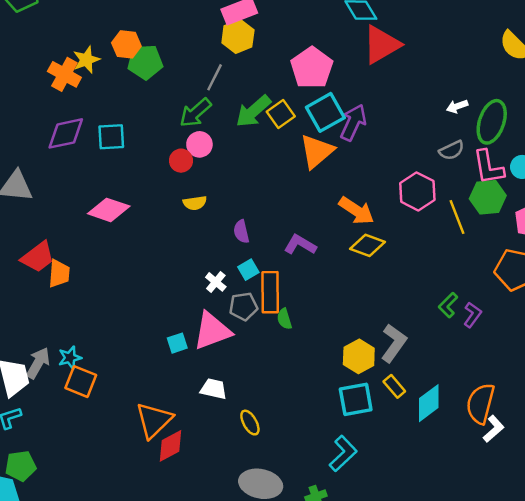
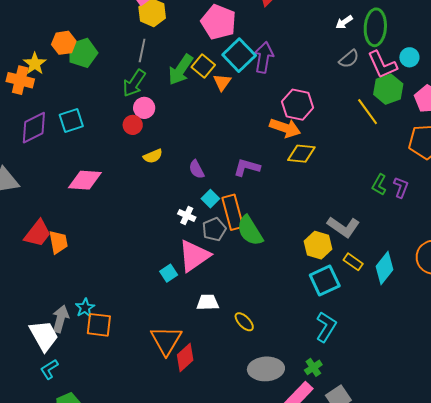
orange triangle: (317, 151) -> (222, 82), moved, size x0.6
pink hexagon: (417, 191) -> (298, 105), moved
green semicircle: (284, 319) -> (250, 231), size x1.8
gray L-shape: (394, 343) -> (343, 227), turned 104

